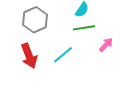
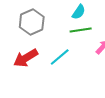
red arrow: (29, 56) -> (26, 58), turned 80

